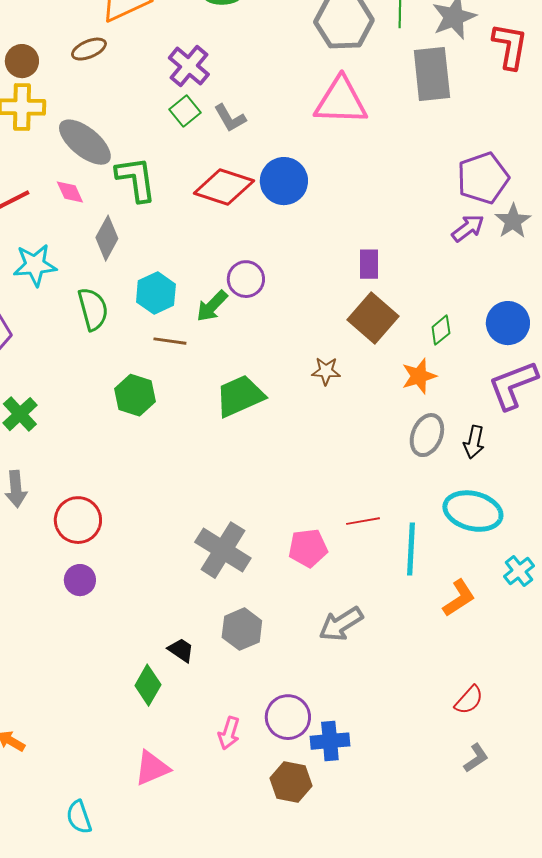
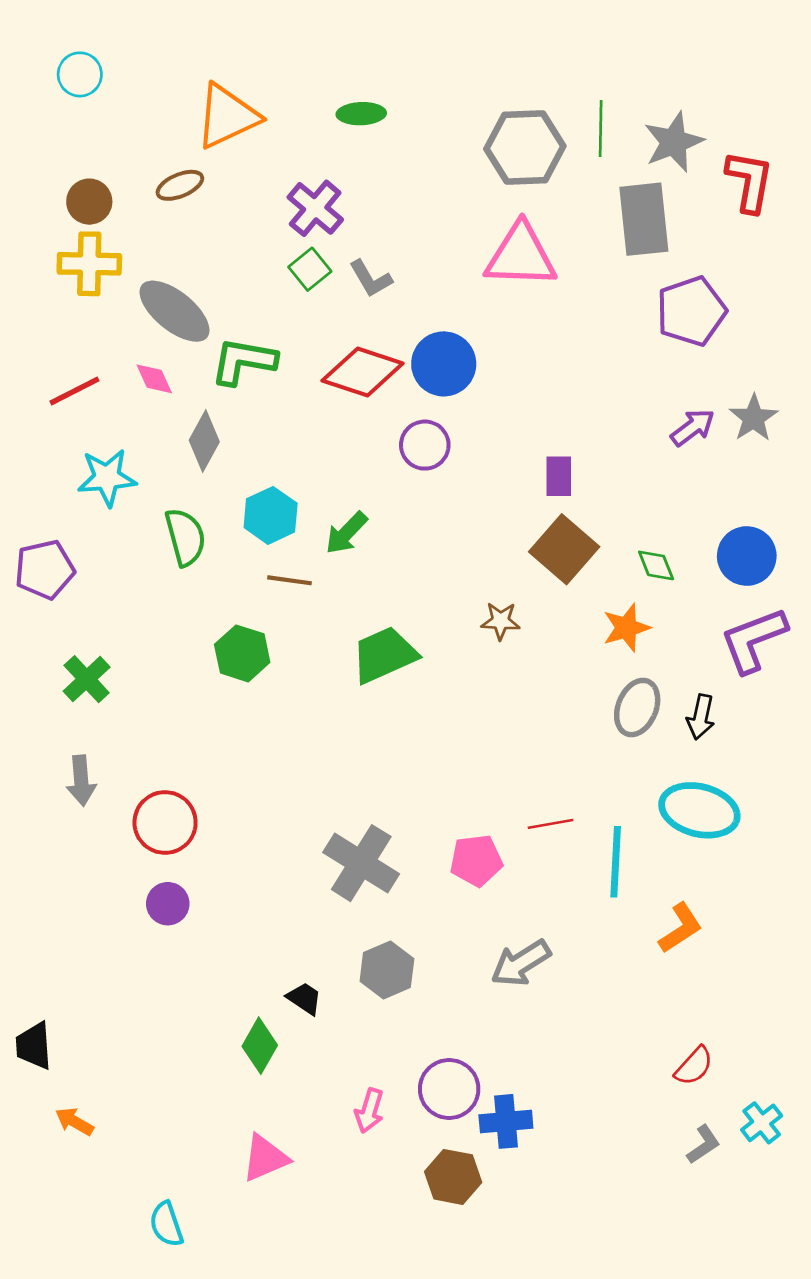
purple pentagon: (483, 178) -> (691, 311), moved
green L-shape: (136, 179) -> (244, 361), turned -72
purple circle: (246, 279) -> (425, 445), moved
green diamond: (441, 330) -> (656, 565), turned -72
cyan cross: (519, 571) -> (762, 1123), moved

